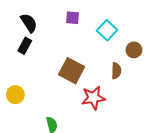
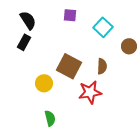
brown semicircle: (116, 71) -> (102, 66), moved
yellow circle: (15, 95) -> (44, 83), moved

